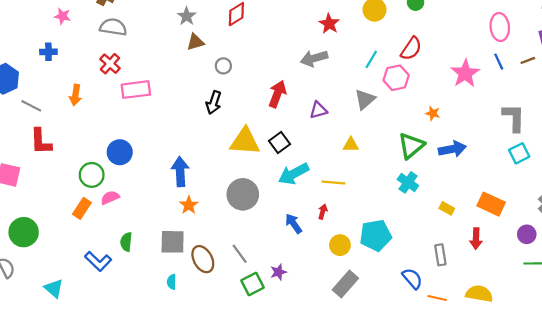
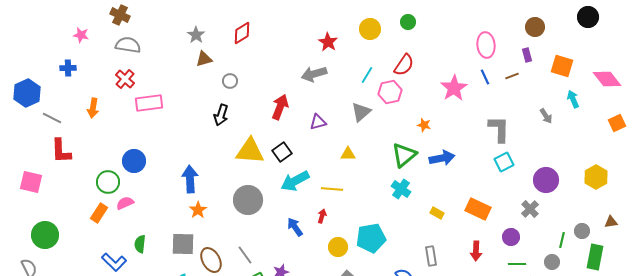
red arrow: (476, 239) -> (476, 251), moved

